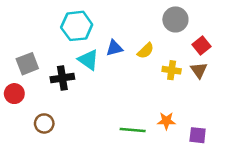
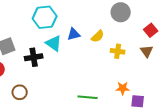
red square: (201, 45) -> (151, 30), moved
brown triangle: (199, 70) -> (147, 51), moved
orange star: (166, 121) -> (123, 88), moved

